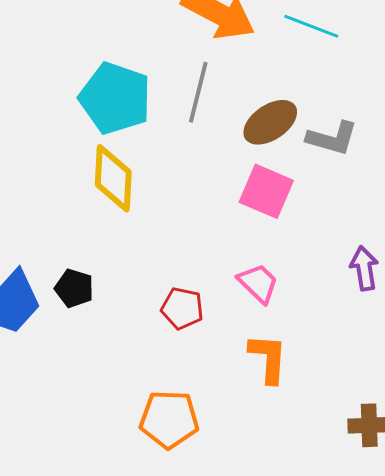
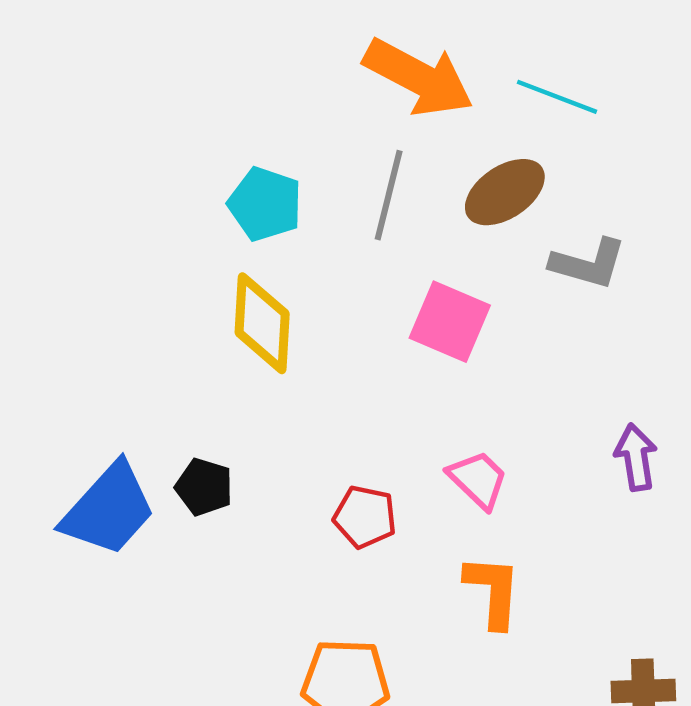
cyan pentagon: (115, 98) -> (265, 204), size x0.7
brown ellipse: (270, 122) -> (505, 192), moved
pink square: (266, 191) -> (450, 322), moved

